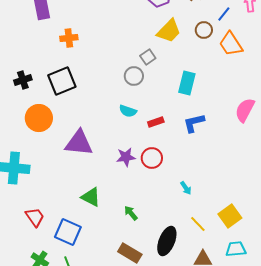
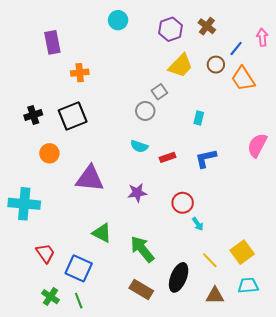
cyan rectangle: (187, 83) -> (199, 118), size x0.6
orange circle: (39, 118) -> (49, 153), size x0.7
red circle: (152, 158) -> (183, 203), moved
green arrow: (131, 213) -> (142, 249), size x1.8

